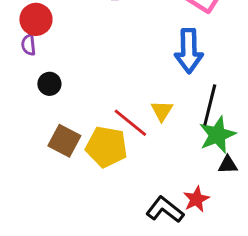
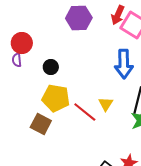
black circle: (49, 84) -> (51, 67), moved
yellow pentagon: (106, 147) -> (56, 98), moved

